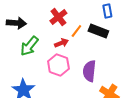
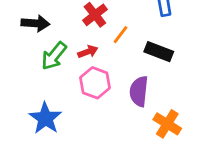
black rectangle: (98, 31) -> (159, 52), moved
red arrow: (61, 43) -> (88, 52), moved

